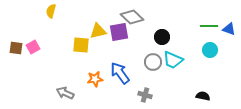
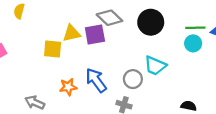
black circle: (162, 37) -> (151, 22), moved, size x1.5
cyan circle: (210, 50) -> (193, 43), moved
gray circle: (153, 62) -> (133, 79), moved

